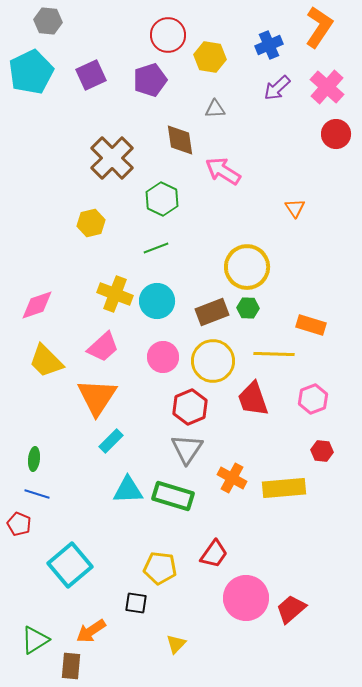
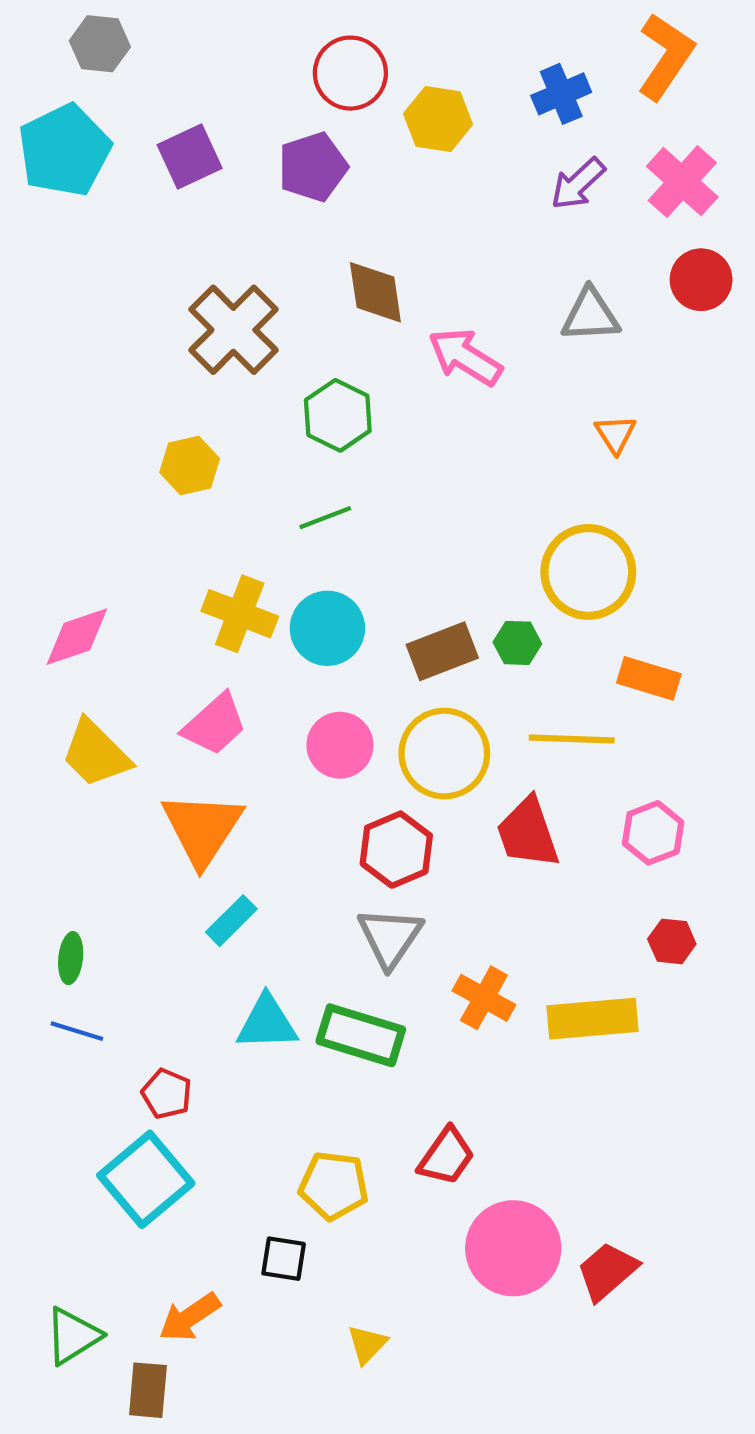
gray triangle: (215, 109) -> (590, 315), moved, size x1.4
yellow circle: (247, 267) -> (588, 572), moved
red pentagon: (19, 524) -> (167, 1094), moved

